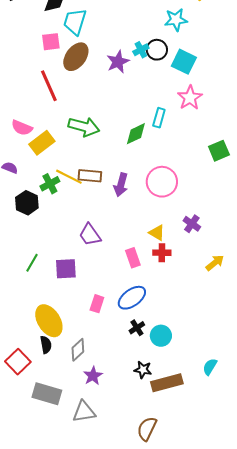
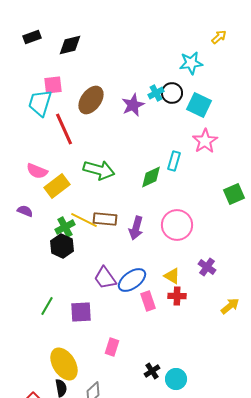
cyan trapezoid: (75, 22) -> (40, 103), moved
pink square: (51, 42) -> (53, 85), moved
black hexagon: (27, 203) -> (62, 246), moved
blue ellipse: (132, 298) -> (132, 280), moved

